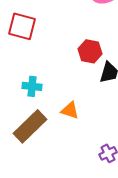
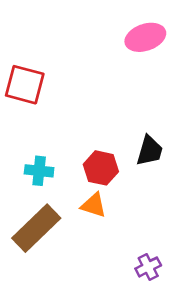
red hexagon: (90, 51) -> (101, 168), moved

